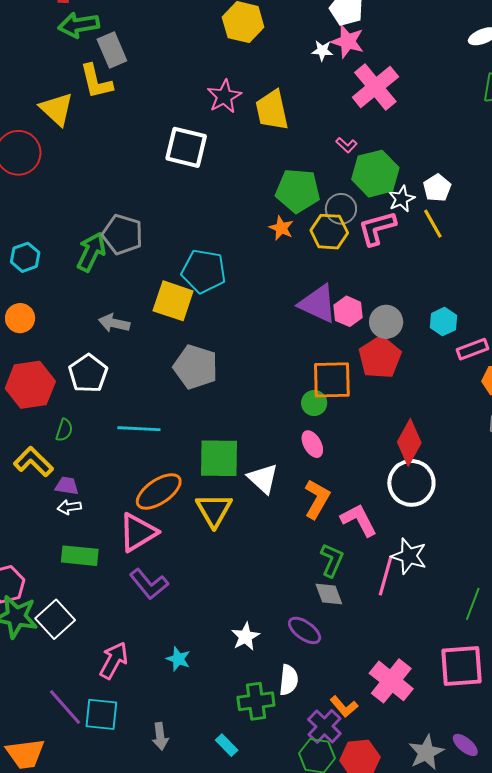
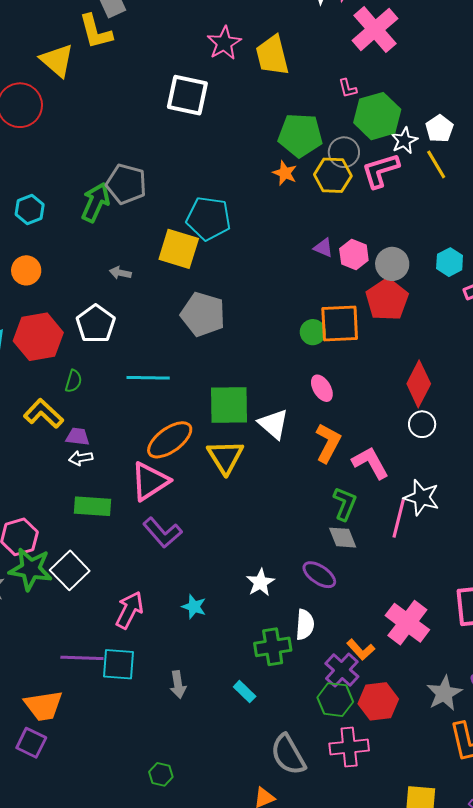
pink L-shape: (346, 145) -> (348, 88), turned 35
purple triangle: (318, 304) -> (323, 248), size x0.5
gray arrow: (114, 323) -> (120, 273), size x0.7
green circle: (314, 403) -> (313, 332), moved
white circle: (411, 483) -> (422, 424), size x0.6
purple line: (65, 707) -> (82, 658), turned -45

